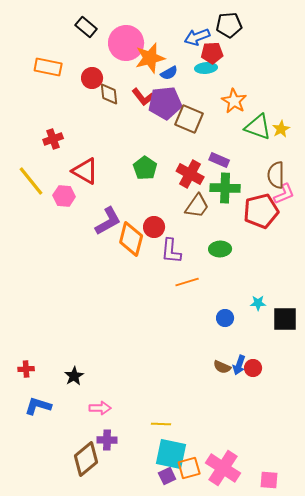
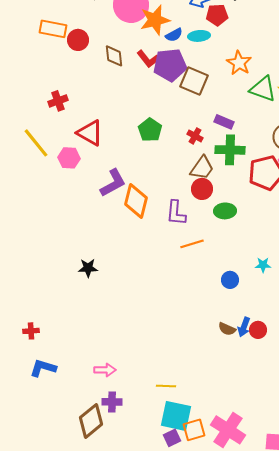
cyan ellipse: (206, 68) -> (199, 36), moved
red circle: (92, 78) -> (78, 40), moved
red cross: (190, 174) -> (195, 136), size x0.6
red circle: (154, 227) -> (202, 189), moved
black star: (74, 376) -> (88, 268), moved, turned 30

